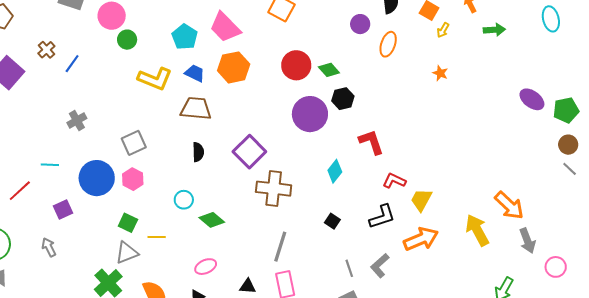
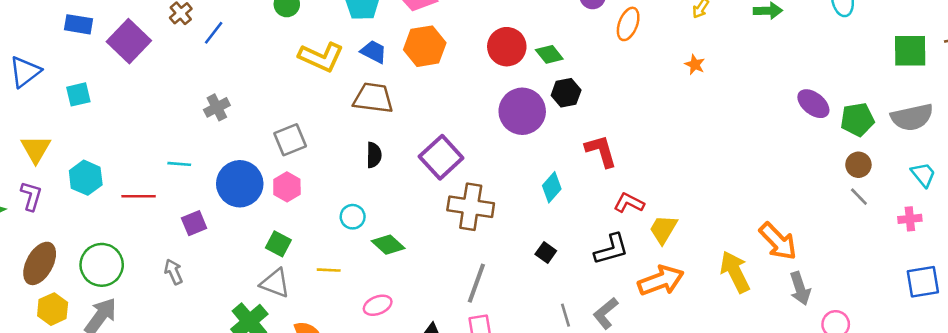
red line: (20, 191) -> (139, 196), turned 40
yellow line: (157, 237) -> (329, 270), moved
gray triangle: (127, 253) -> (275, 283), turned 40

